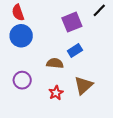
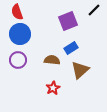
purple circle: (22, 80) -> (18, 60), moved
brown triangle: (83, 85) -> (80, 70), moved

